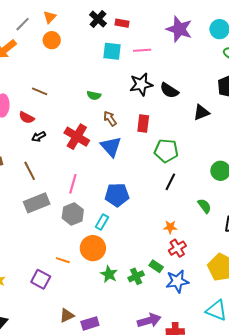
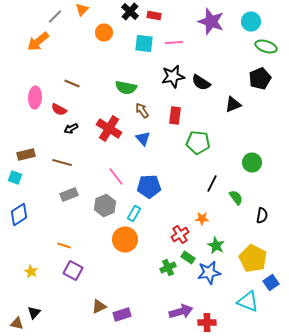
orange circle: (52, 40) -> (104, 32), moved
green semicircle: (94, 95) -> (126, 88), size x1.5
blue triangle: (111, 147) -> (143, 138), size x0.7
brown line: (30, 171) -> (62, 162), turned -48
black line: (170, 182) -> (212, 184), moved
pink line: (73, 184) -> (116, 176), moved, turned -54
gray rectangle: (37, 203) -> (69, 194), size x0.7
red cross: (177, 248) -> (180, 234), moved
orange line: (63, 260) -> (64, 246), moved
green star: (109, 274) -> (216, 246), moved

